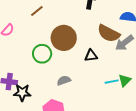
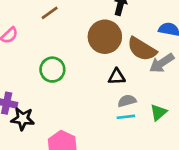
brown circle: (64, 38) -> (105, 37), moved
gray semicircle: (64, 80) -> (127, 101), moved
cyan line: (112, 82) -> (126, 117), moved

